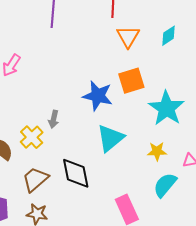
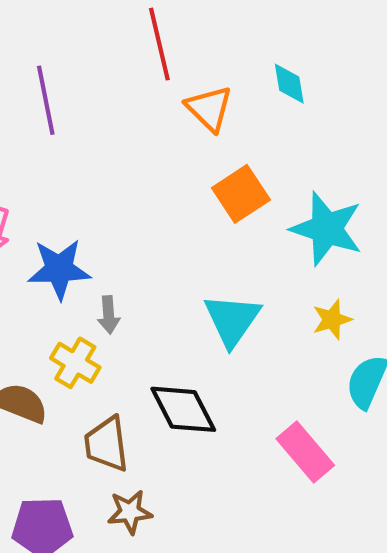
cyan diamond: (169, 36) -> (289, 84), turned -50
blue star: (98, 96) -> (59, 269), moved
brown trapezoid: (35, 179) -> (107, 444), turned -40

